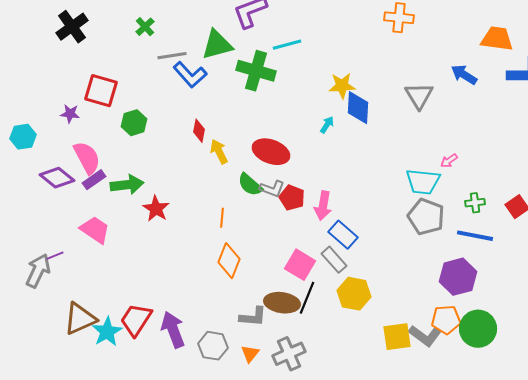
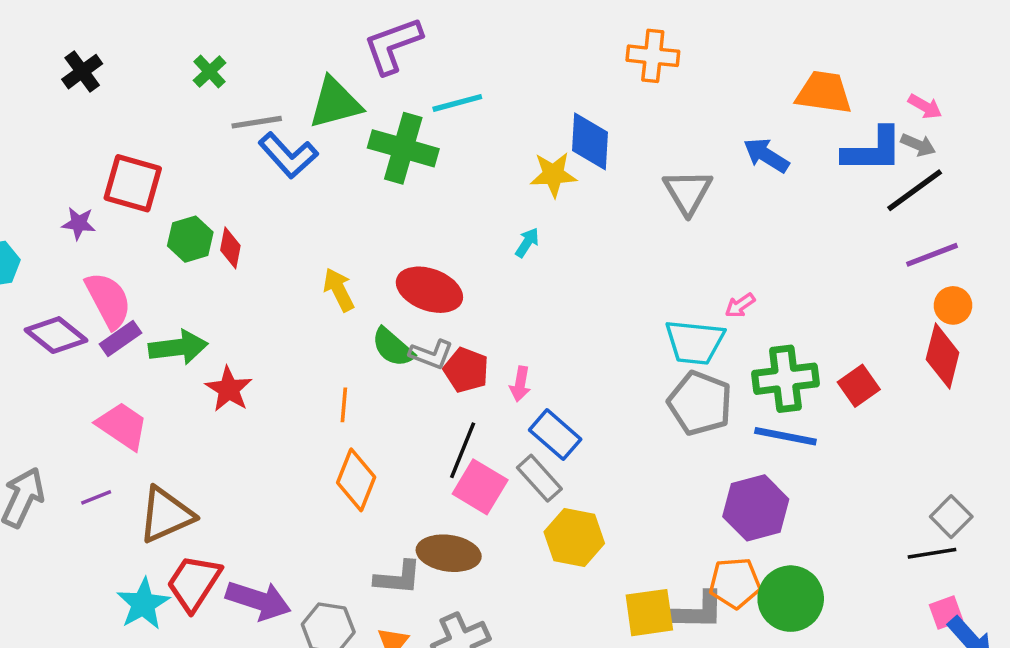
black cross: (72, 27) -> (82, 72), size x0.7
blue diamond: (358, 108) -> (590, 141), moved
red diamond: (199, 131) -> (230, 248), moved
green cross: (475, 203) -> (785, 379), size x1.8
pink arrow: (323, 206) -> (520, 384), size x0.7
purple line: (55, 256) -> (96, 497), moved
black line: (307, 298) -> (463, 450), moved
brown triangle: (80, 319) -> (166, 515), moved
purple arrow: (173, 330) -> (258, 600), turned 129
gray L-shape: (425, 336) -> (698, 611), turned -36

